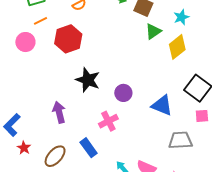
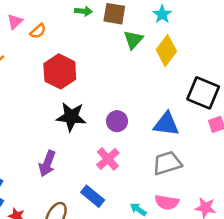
red hexagon: (68, 39) -> (60, 71), moved
purple arrow: (59, 112) -> (47, 164), turned -130
gray trapezoid: (180, 140) -> (167, 163), moved

